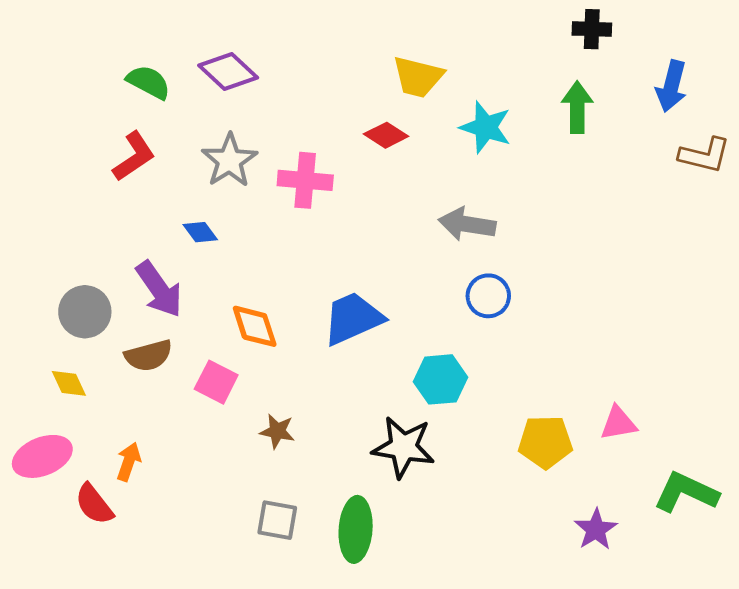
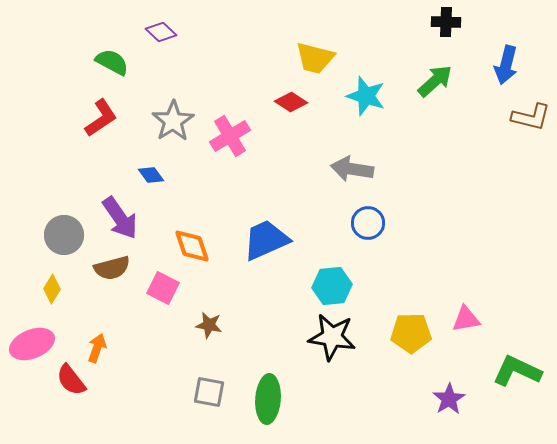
purple diamond: (228, 72) -> (161, 32), moved, size x0.7
green arrow: (577, 107) -> (435, 81), turned 48
pink cross: (305, 180) -> (230, 136), turned -36
yellow diamond: (69, 383) -> (52, 289), turned 56
black star: (403, 447) -> (332, 337), moved

